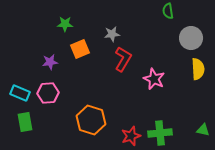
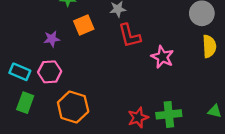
red L-shape: (123, 59) -> (129, 36), turned 135
orange hexagon: (91, 120) -> (73, 107), moved
green rectangle: (25, 122) -> (25, 103), turned 30

